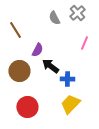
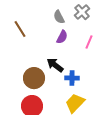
purple semicircle: (37, 50) -> (62, 37), moved
brown circle: (19, 71) -> (34, 78), moved

